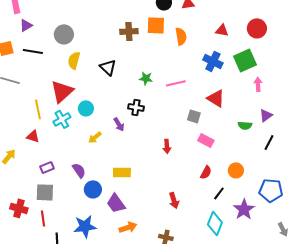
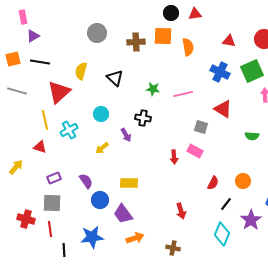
gray circle: (64, 34) -> (97, 33), moved
red triangle: (62, 91) -> (59, 92), moved
cyan circle: (86, 108) -> (101, 114), moved
pink rectangle: (206, 140) -> (195, 151), moved

